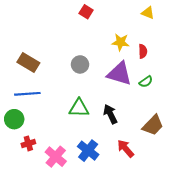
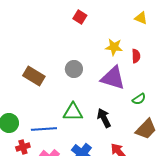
brown rectangle: (28, 62) -> (34, 76), moved
green semicircle: (146, 82) -> (139, 99), moved
blue line: (27, 94) -> (44, 129), moved

